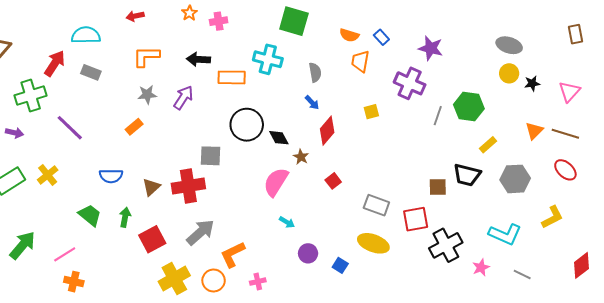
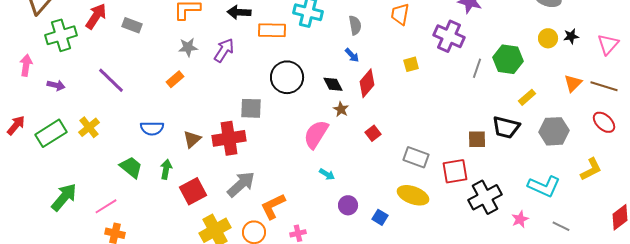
yellow circle: (509, 73) -> (548, 38), moved
green cross: (31, 96) -> (61, 35), moved
black diamond: (279, 138) -> (333, 84), moved

